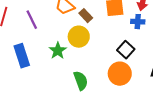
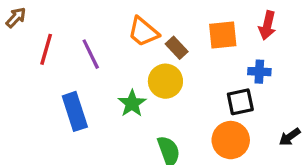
blue cross: (138, 22) -> (259, 72), moved
black square: (126, 50) -> (240, 102), turned 36

